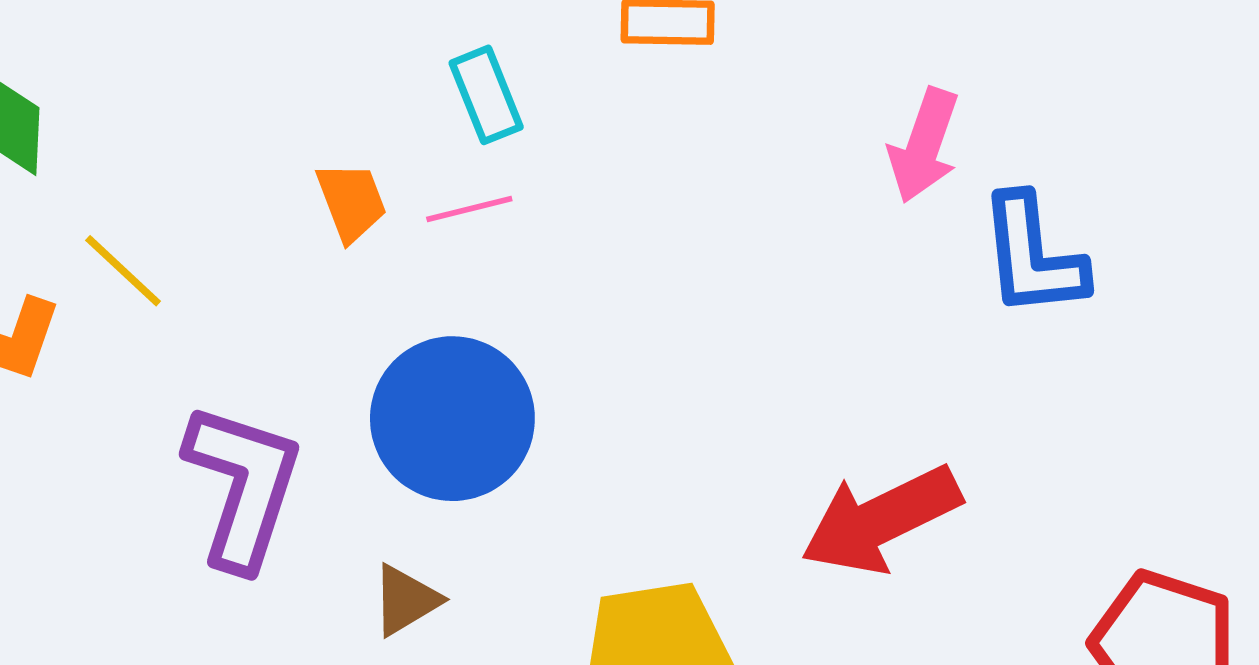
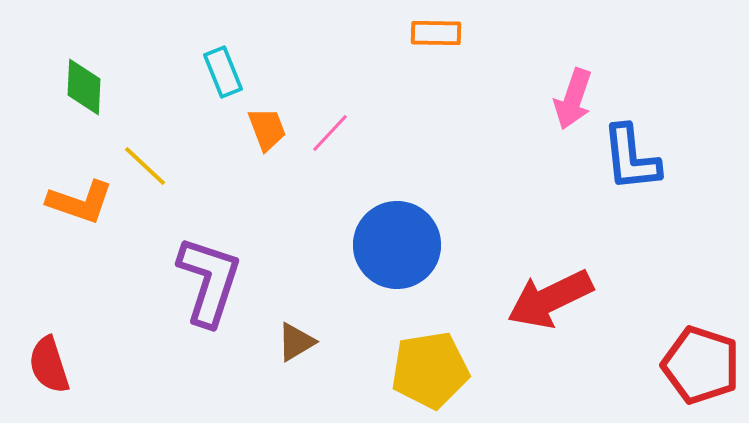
cyan rectangle: (486, 95) -> (223, 72), moved
pink line: (469, 209) -> (330, 133), turned -33
blue circle: (452, 419) -> (397, 245), moved

